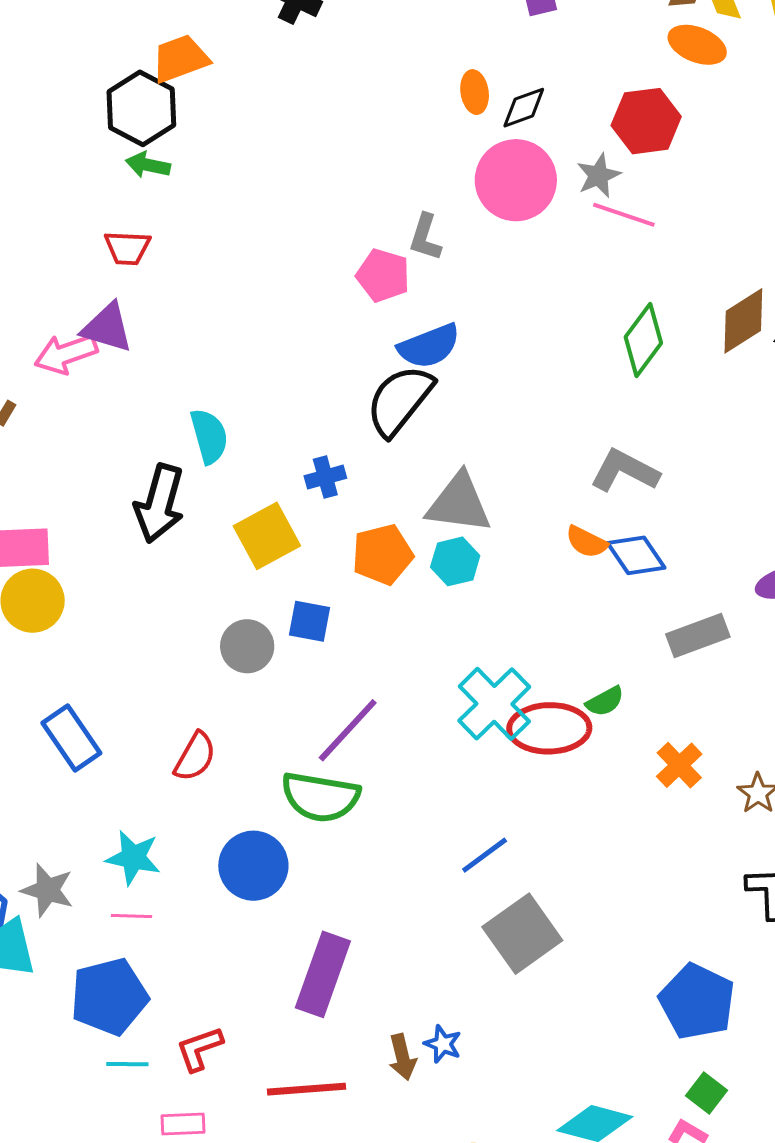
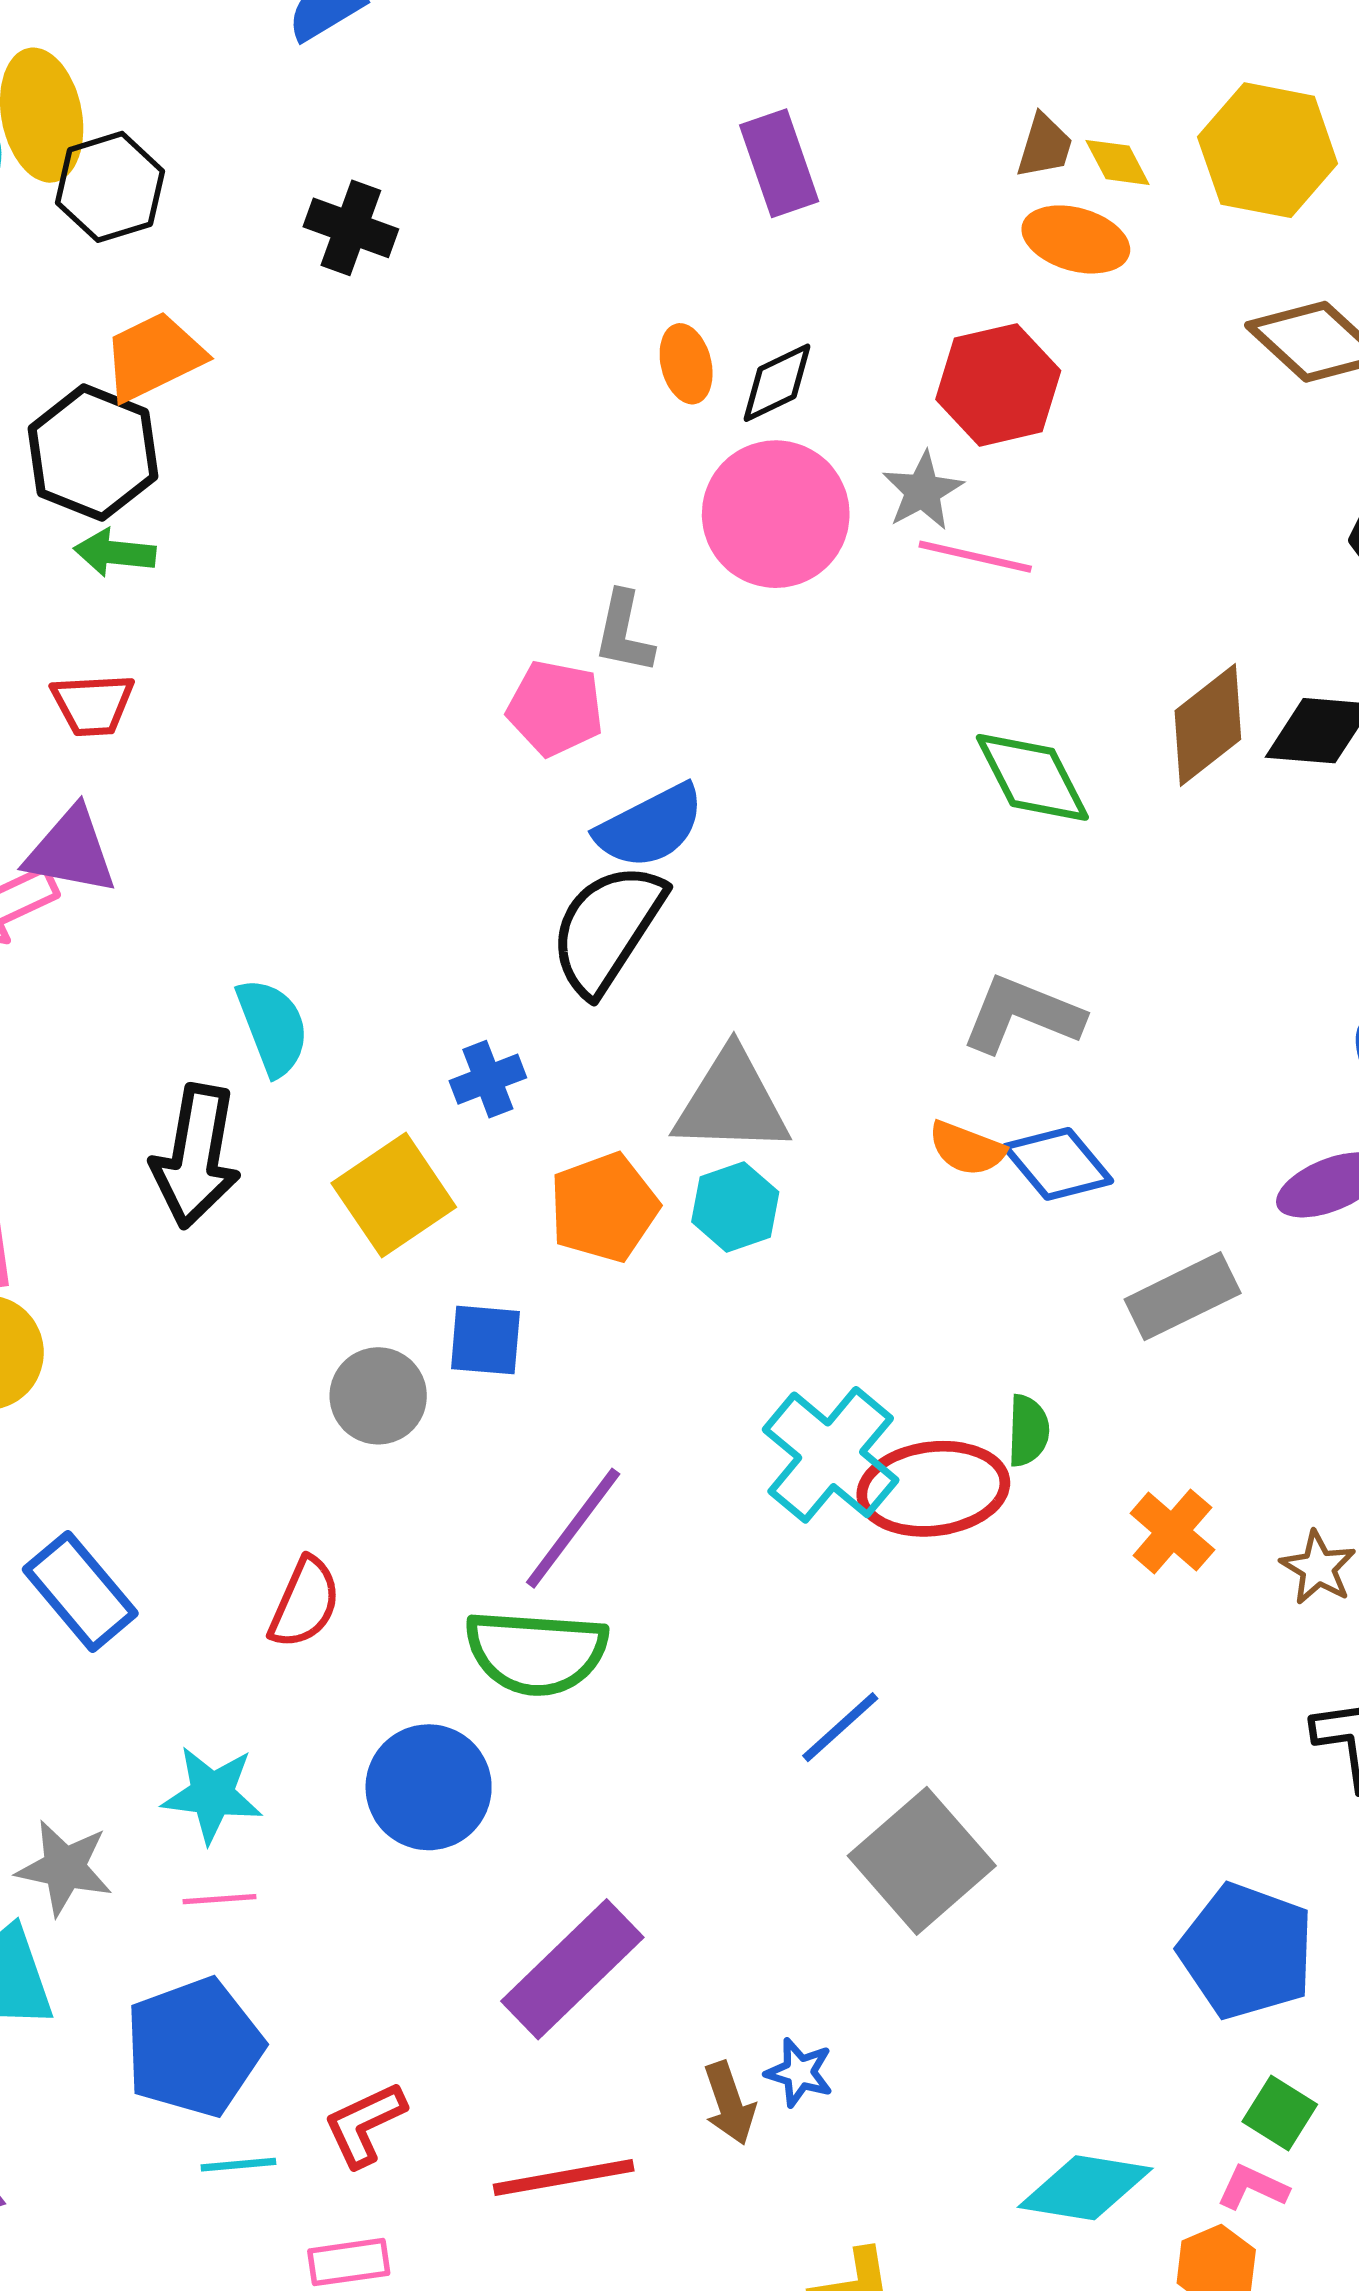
green diamond: (643, 340) -> (1032, 777), turned -58
green semicircle: (605, 701) -> (1028, 1431), turned -54
purple rectangle: (323, 974) -> (572, 1969), turned 32

